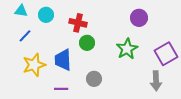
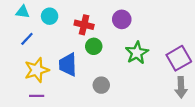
purple circle: (139, 18) -> (122, 19), moved
gray arrow: (156, 81) -> (181, 87), moved
purple line: (61, 89) -> (37, 96), moved

